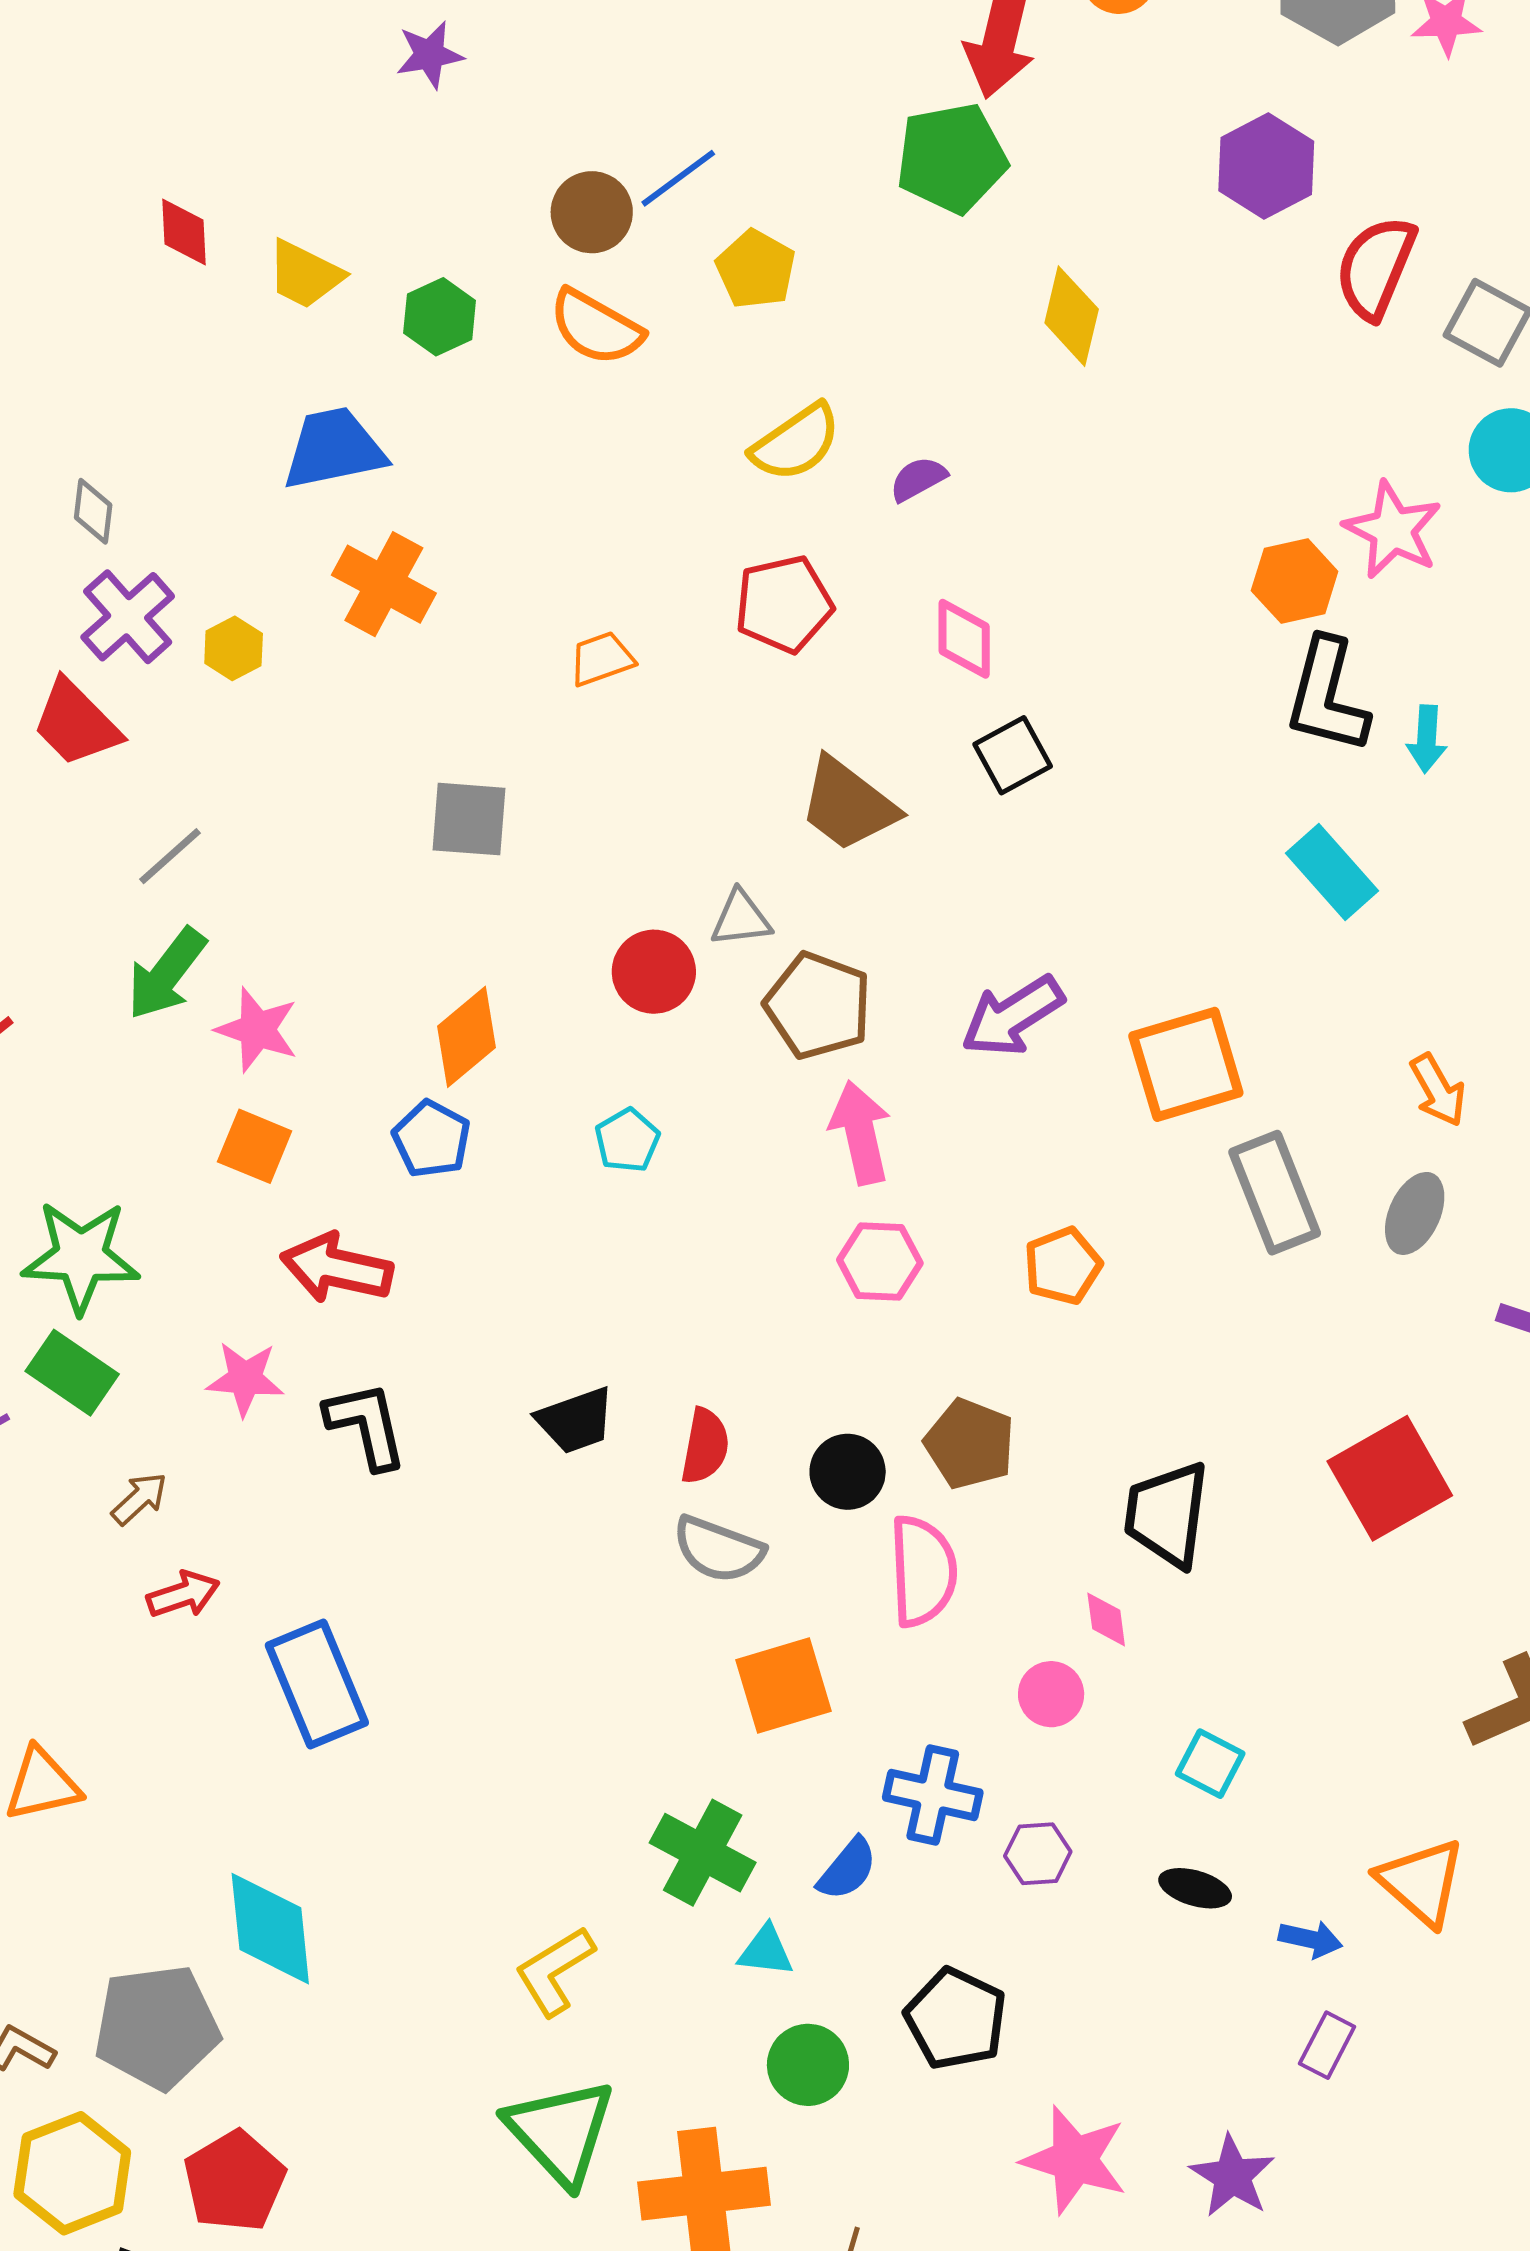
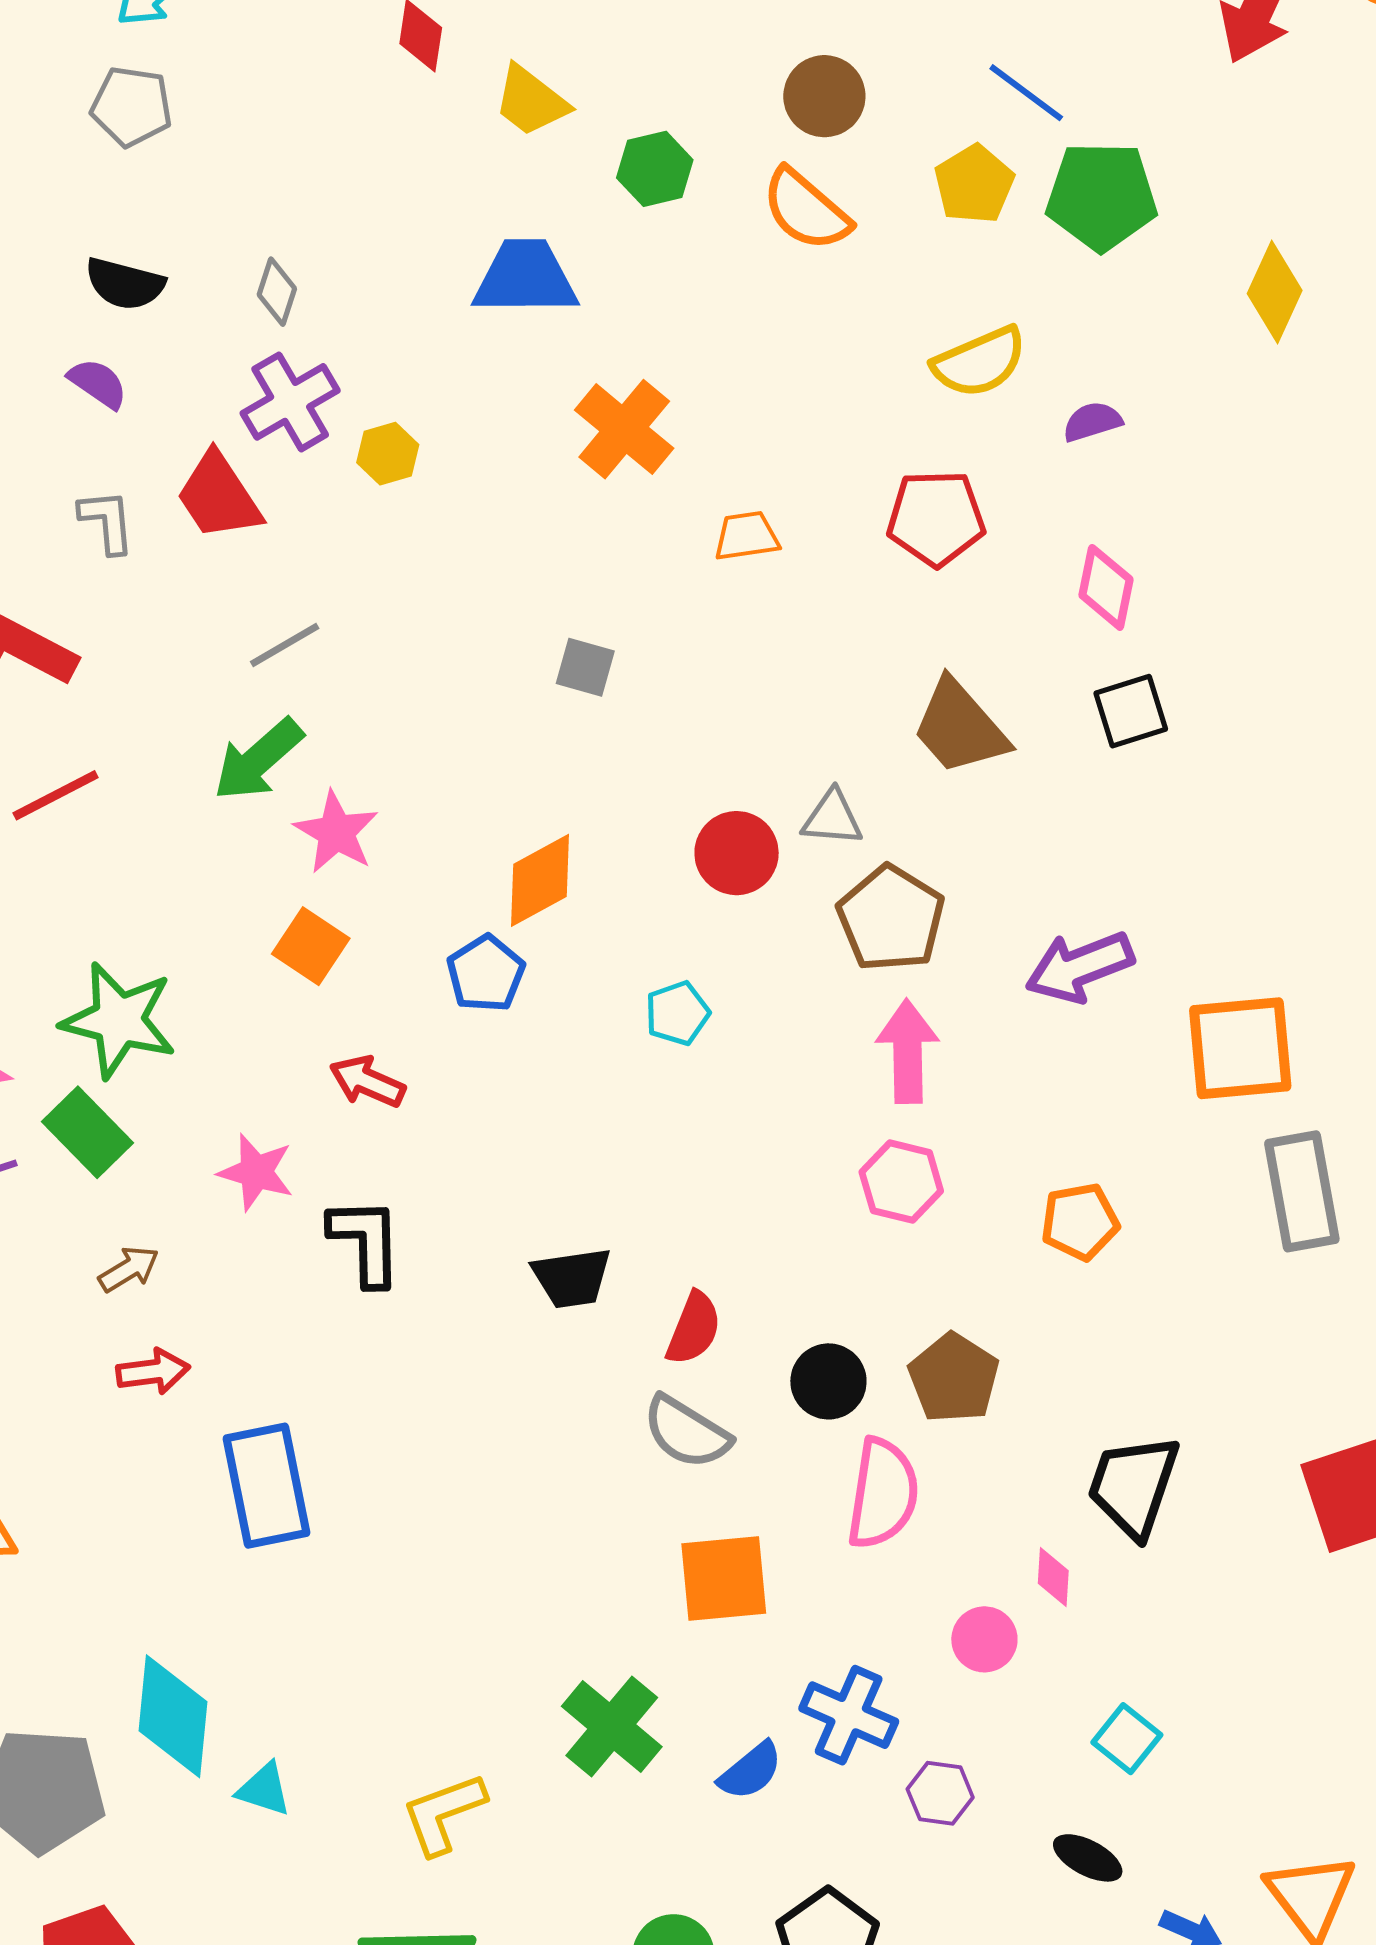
green pentagon: (952, 158) -> (1102, 196), moved
blue line: (678, 178) -> (1026, 93), moved, turned 62
orange cross: (384, 584) -> (624, 429), moved
gray square: (469, 819) -> (585, 667), size x0.7
red arrow: (337, 1268) -> (367, 1082), size x0.7
cyan triangle: (766, 1951) -> (264, 1789), moved

